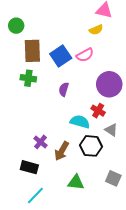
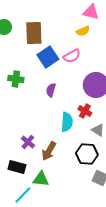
brown rectangle: (32, 51) -> (34, 33), moved
cyan semicircle: (80, 122) -> (67, 122), turned 78
black hexagon: (91, 146) -> (87, 154), moved
green triangle: (76, 182) -> (41, 179), moved

